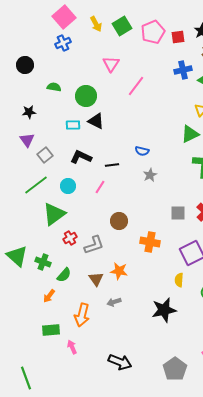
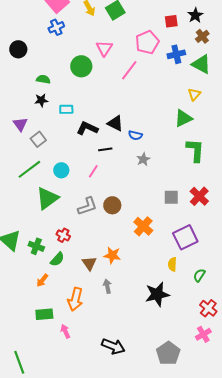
pink pentagon: (153, 32) -> (147, 42), moved
green semicircle: (54, 87) -> (43, 79), moved
green circle: (86, 96) -> (81, 66), moved
black star: (29, 112) -> (41, 100), moved
black triangle: (96, 121) -> (115, 123), moved
black L-shape: (81, 157) -> (87, 128), moved
red cross: (70, 238) -> (63, 235), moved, turned -32
orange cross: (150, 242) -> (143, 226), turned 30
gray L-shape: (94, 245) -> (87, 206), moved
gray arrow: (114, 302) -> (107, 286), turned 96

